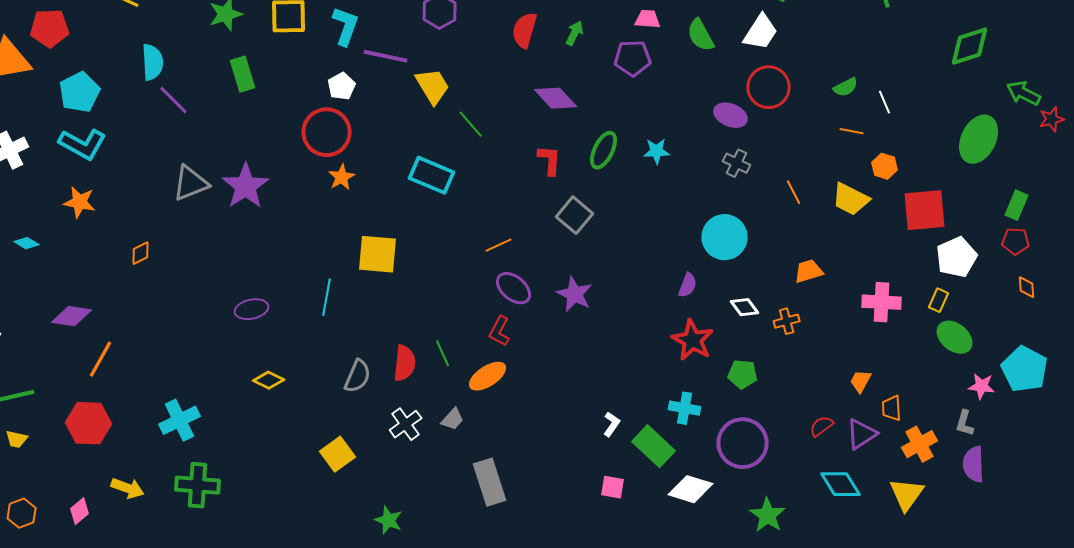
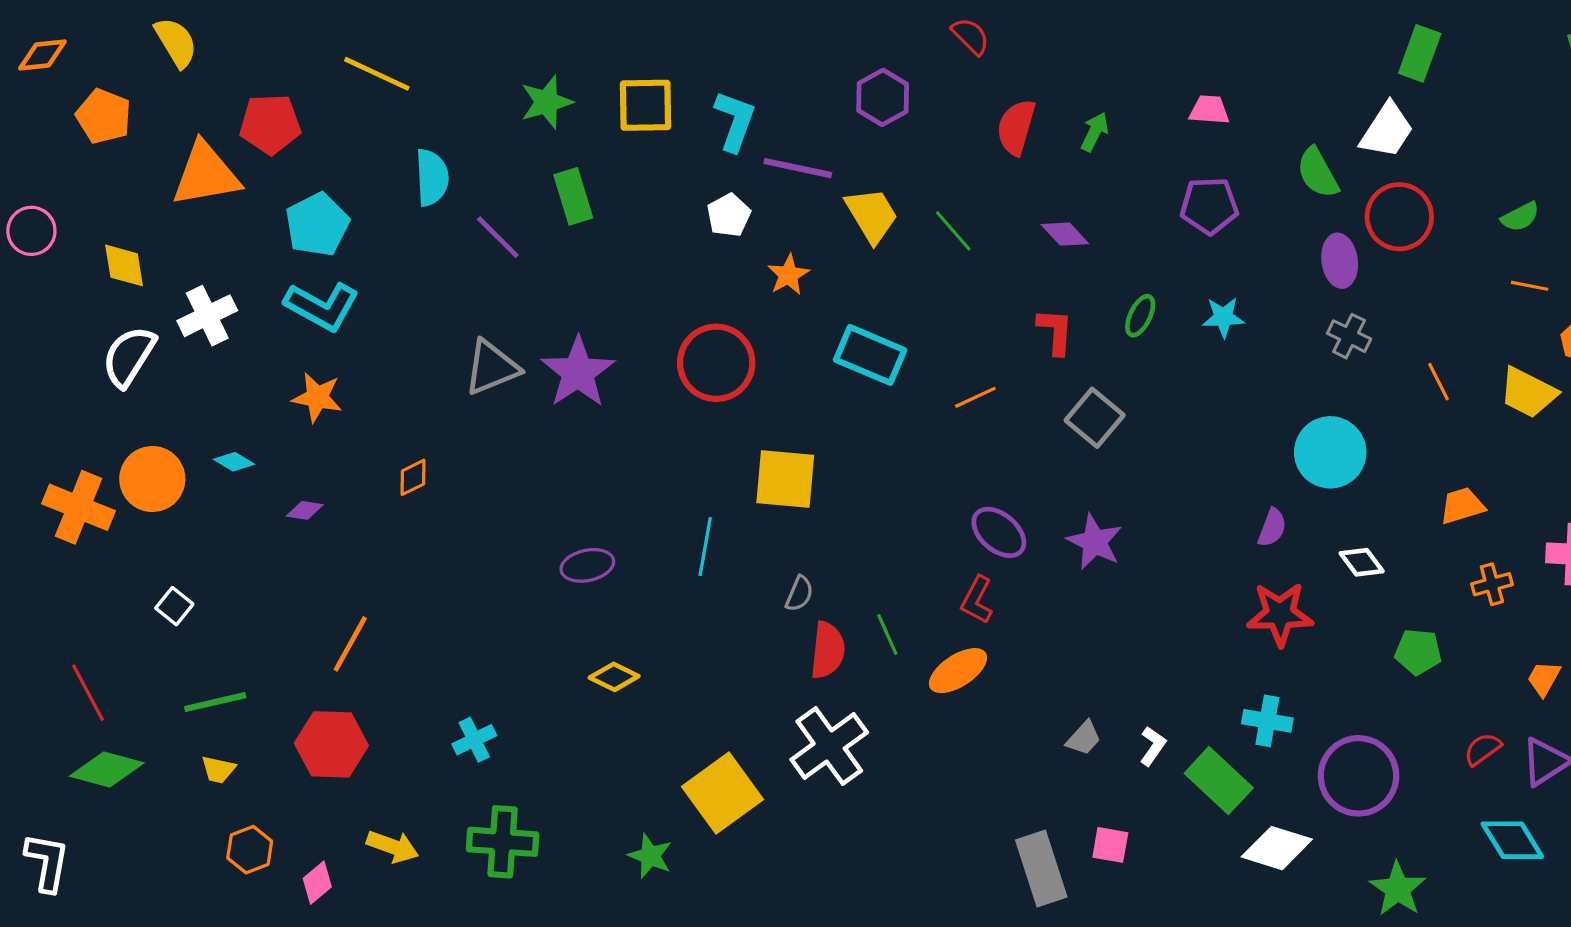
green semicircle: (701, 35) -> (1318, 173), moved
purple pentagon: (633, 58) -> (1209, 206), moved
purple diamond: (556, 98) -> (1065, 234), size x0.7
purple line: (174, 100) -> (498, 237), moved
purple ellipse: (731, 115) -> (1340, 261), turned 60
green line: (471, 124) -> (953, 231), moved
red circle: (327, 132) -> (716, 363), moved
green ellipse: (604, 150) -> (1140, 316), size x0.7
orange star: (342, 177) -> (788, 275), moved
orange line: (499, 245) -> (975, 397), moved
purple diamond: (72, 316) -> (305, 510), moved, size x0.6
orange cross: (787, 321) -> (1492, 584), moved
red star: (693, 340) -> (1280, 614), turned -30
green pentagon: (743, 374) -> (1418, 652), moved
gray semicircle: (358, 376) -> (799, 594), moved, size x0.7
gray trapezoid: (453, 419) -> (1084, 738), moved
cyan cross: (180, 420) -> (474, 740), size x0.7
white cross: (406, 424) -> (829, 746), size x1.5
yellow square: (338, 454) -> (722, 793), size x1.4
gray rectangle: (490, 482) -> (1041, 868), moved
pink square: (613, 487) -> (1110, 845), moved
orange hexagon: (22, 513) -> (250, 850), moved
green star: (389, 520) -> (650, 856), moved

